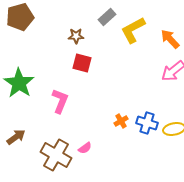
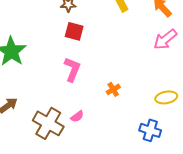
pink L-shape: (60, 101) -> (72, 69), moved
blue cross: (147, 123) -> (150, 130), moved

